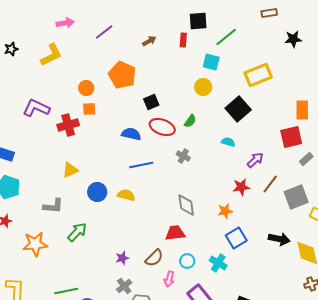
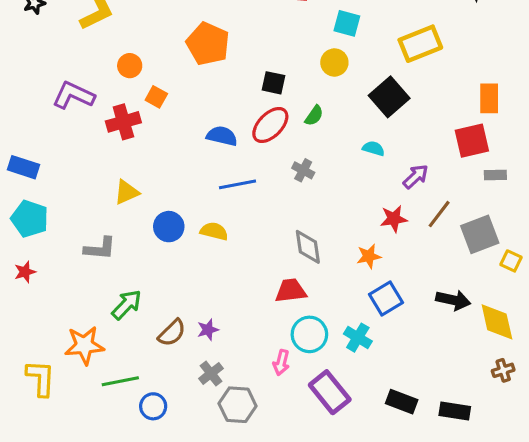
orange circle: (86, 88) -> (130, 66), moved
black square: (151, 102) -> (273, 83), moved, turned 35
orange square: (89, 109) -> (156, 97), turned 32
red ellipse: (162, 127) -> (270, 125), turned -65
gray rectangle: (306, 159) -> (495, 175), turned 40
green arrow: (77, 232) -> (127, 305), moved
orange star: (35, 244) -> (84, 345), moved
brown semicircle: (154, 258) -> (172, 333), moved
cyan circle: (187, 261) -> (309, 334), size x1.5

